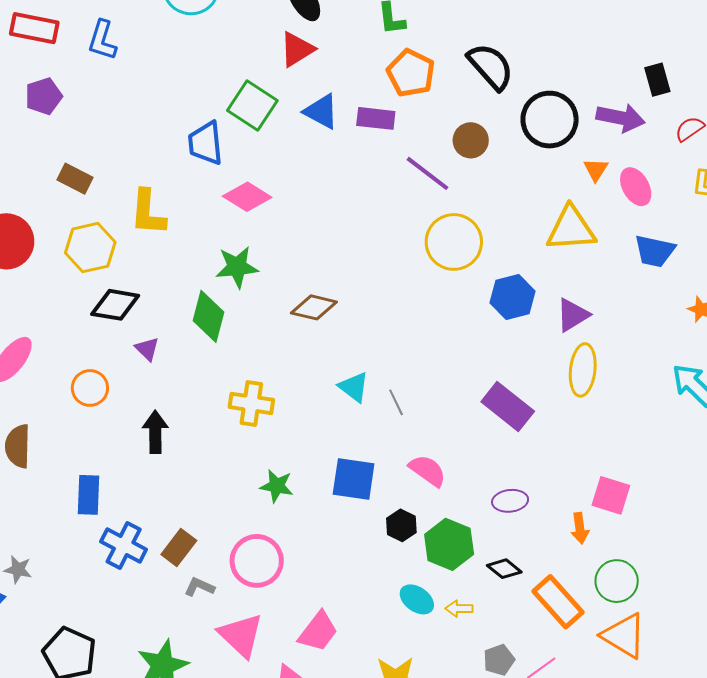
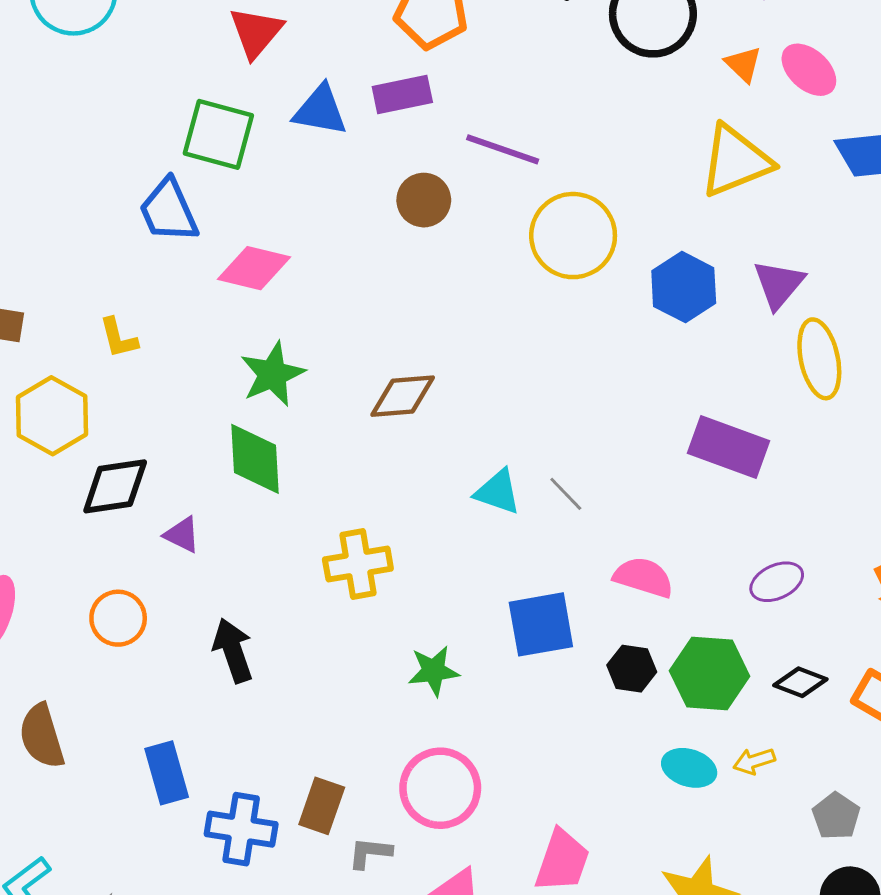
brown circle: (471, 140) -> (424, 200), moved
yellow L-shape: (148, 213) -> (118, 338), size x0.6

